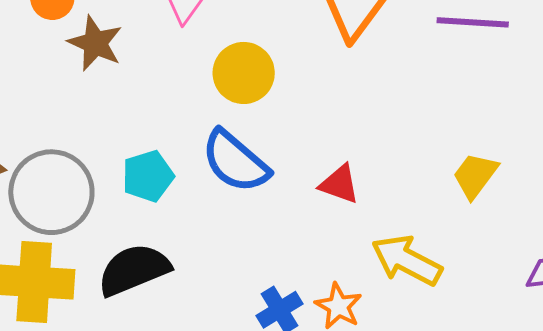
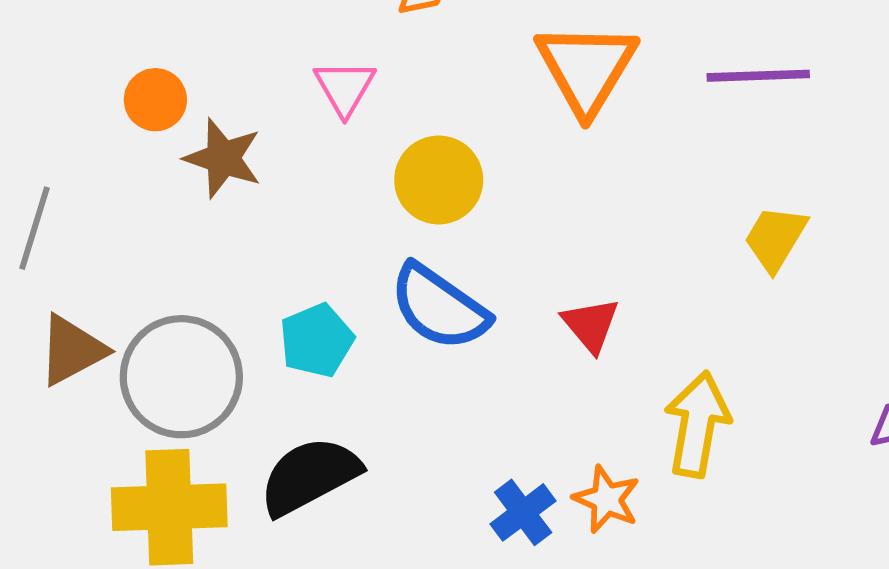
yellow trapezoid: (475, 175) -> (775, 238), moved
red triangle: (339, 184) -> (591, 325), turned 36
yellow arrow: (407, 260) -> (697, 424), turned 78

